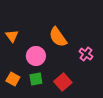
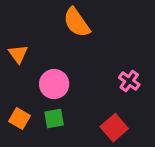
orange semicircle: (58, 37) -> (77, 22), moved
red square: (63, 82) -> (114, 128), moved

